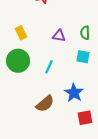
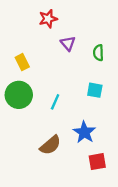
green semicircle: (85, 33) -> (98, 53), moved
purple triangle: (59, 36) -> (68, 43), moved, turned 40

